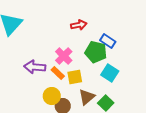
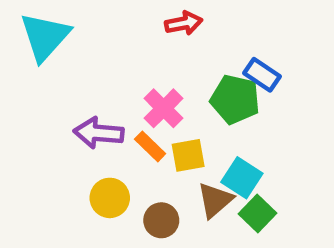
red arrow: (79, 25) -> (184, 23), moved
cyan square: (110, 73) -> (242, 178), moved
yellow circle: (52, 96) -> (110, 198), moved

